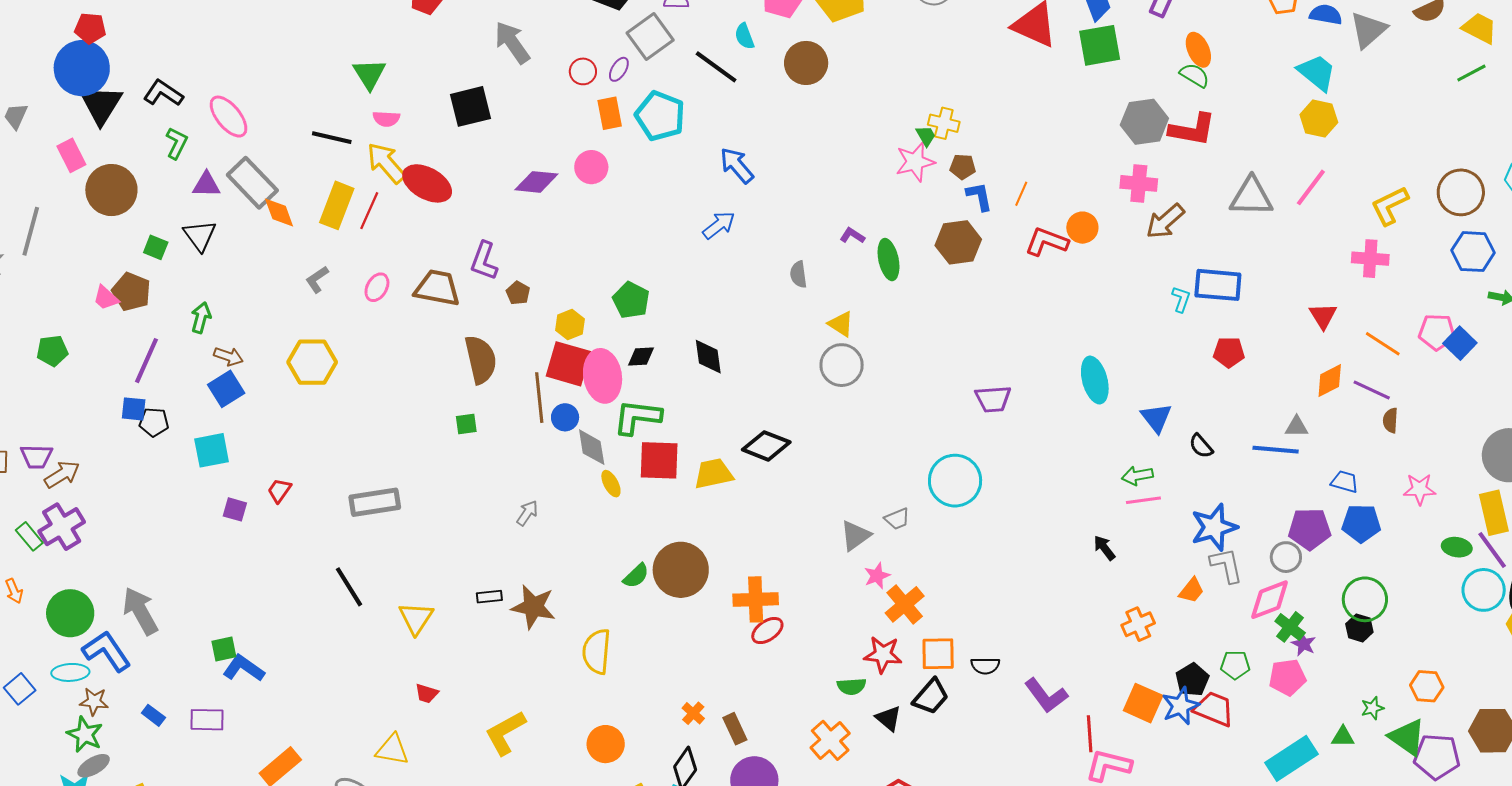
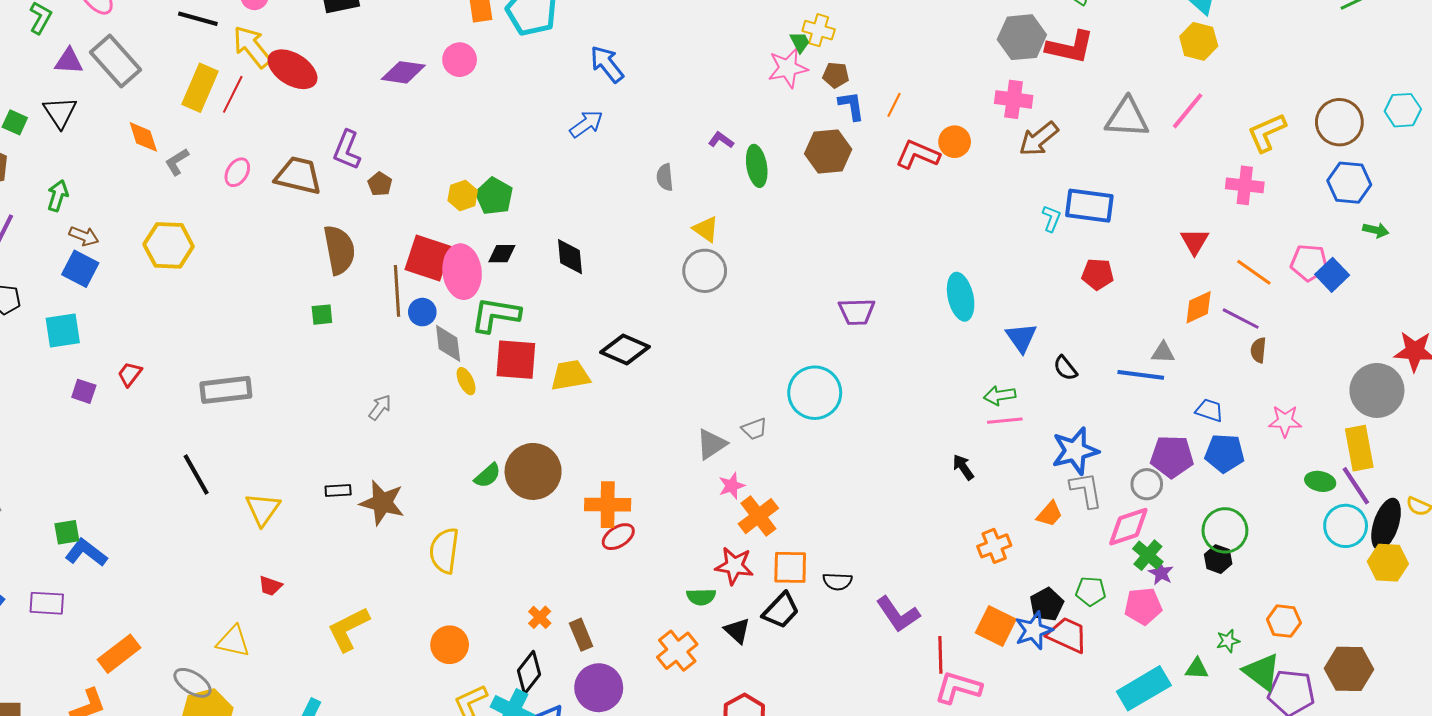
orange diamond: (279, 212) -> (143, 137), moved
yellow hexagon: (570, 325) -> (463, 196), moved
blue square: (226, 389) -> (80, 269), turned -33

